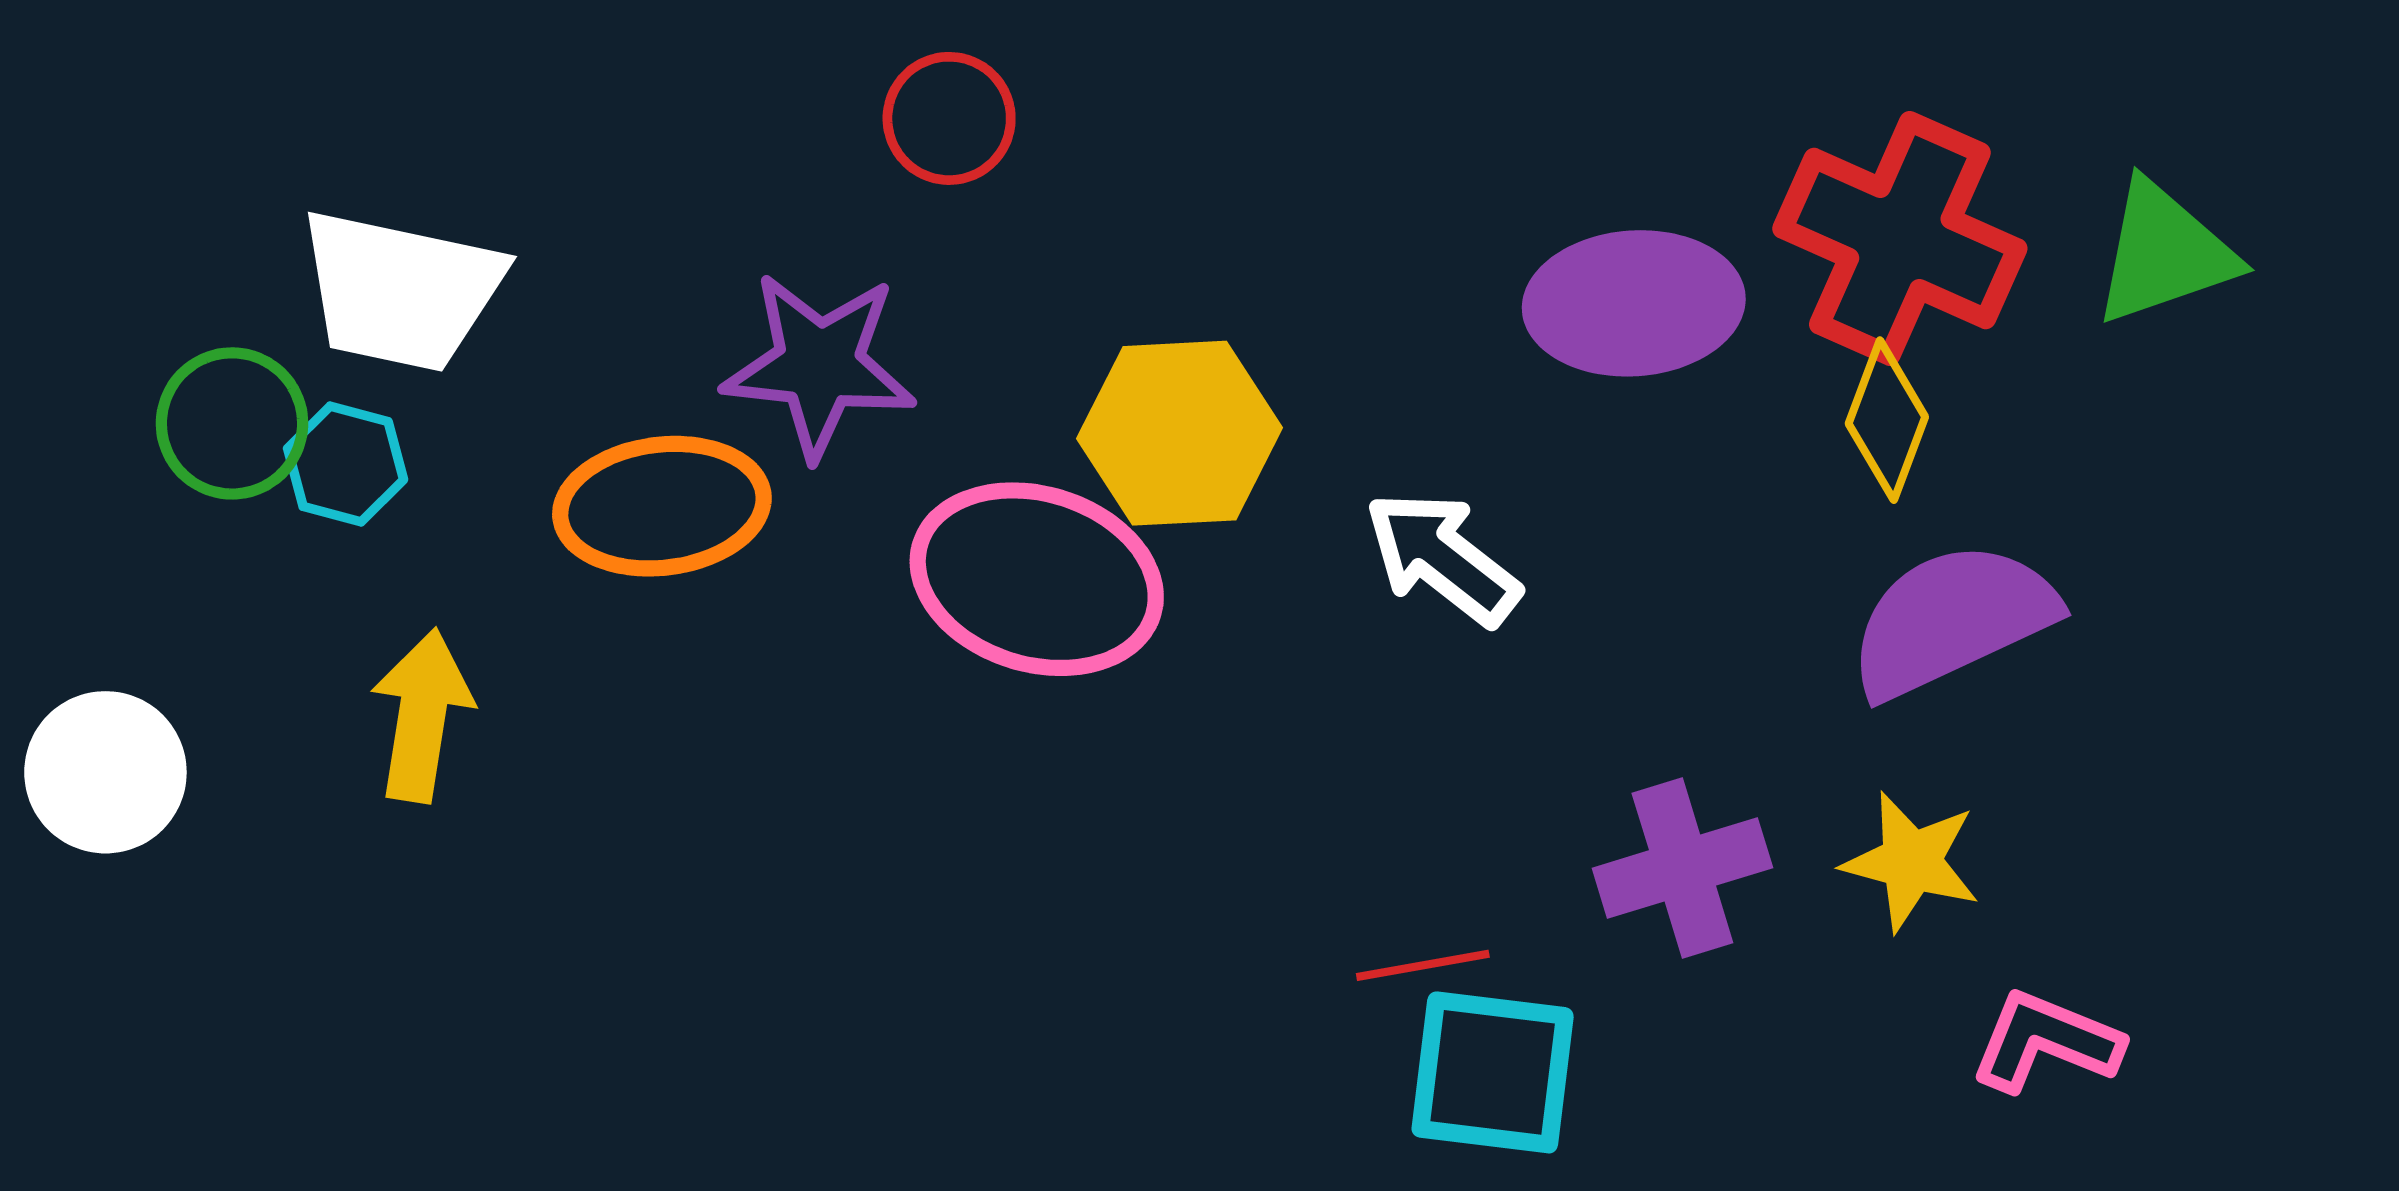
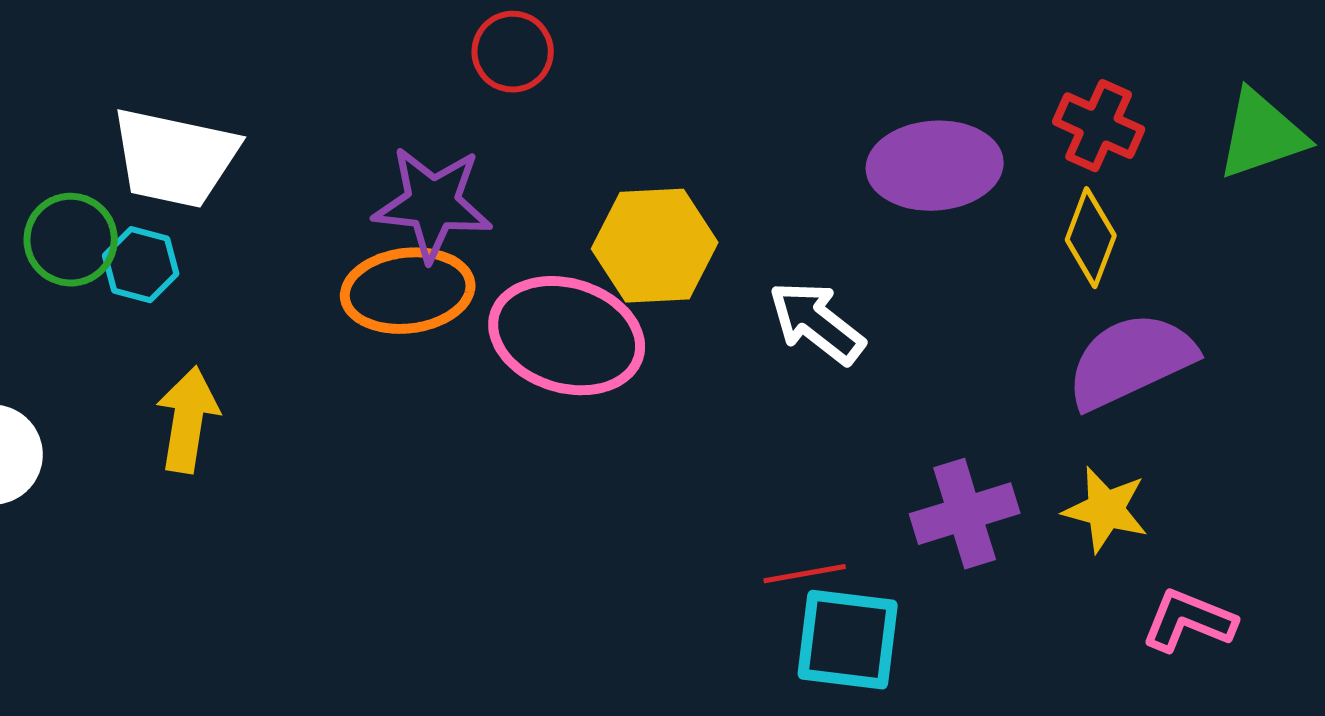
red cross: (1900, 238) -> (1099, 126), size x0.6
orange ellipse: (662, 506) -> (408, 291), moved

